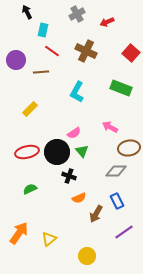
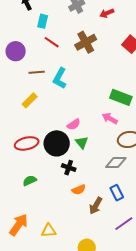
brown cross: (86, 51) -> (86, 42), turned 35
brown line: (41, 72) -> (37, 72), moved
green rectangle: (121, 88) -> (121, 97), moved
cyan L-shape: (77, 92) -> (60, 78), moved
yellow triangle: (49, 239) -> (49, 231), turned 35

